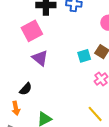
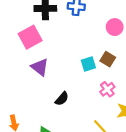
black semicircle: (26, 89) -> (62, 99), moved

